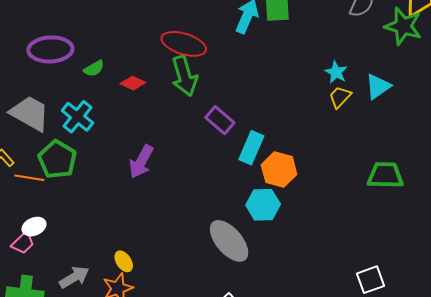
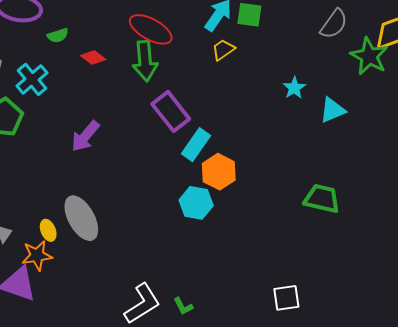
yellow trapezoid: (340, 97) -> (223, 50), moved
purple rectangle: (220, 120) -> (171, 111), size x1.4
gray ellipse: (229, 241) -> (81, 218), moved

